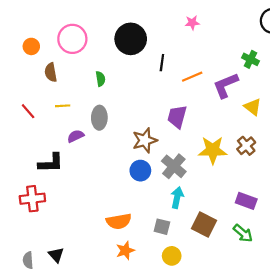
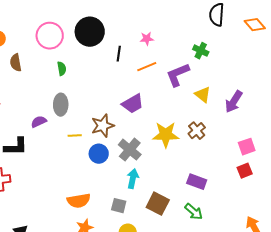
pink star: (192, 23) -> (147, 39), moved
pink circle: (72, 39) -> (50, 36), moved
yellow line: (63, 106) -> (75, 136), moved
purple trapezoid: (177, 117) -> (133, 104), turned -135

